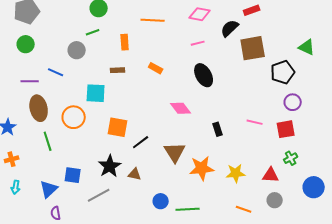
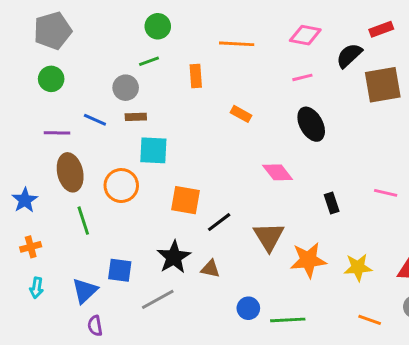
brown rectangle: (118, 70) -> (136, 117), moved

